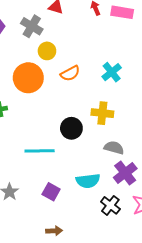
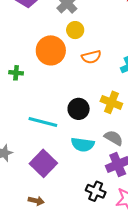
cyan semicircle: (88, 181) -> (83, 145), moved
purple square: (51, 192) -> (43, 163), size x1.5
black cross: (110, 205) -> (96, 191), turned -30

